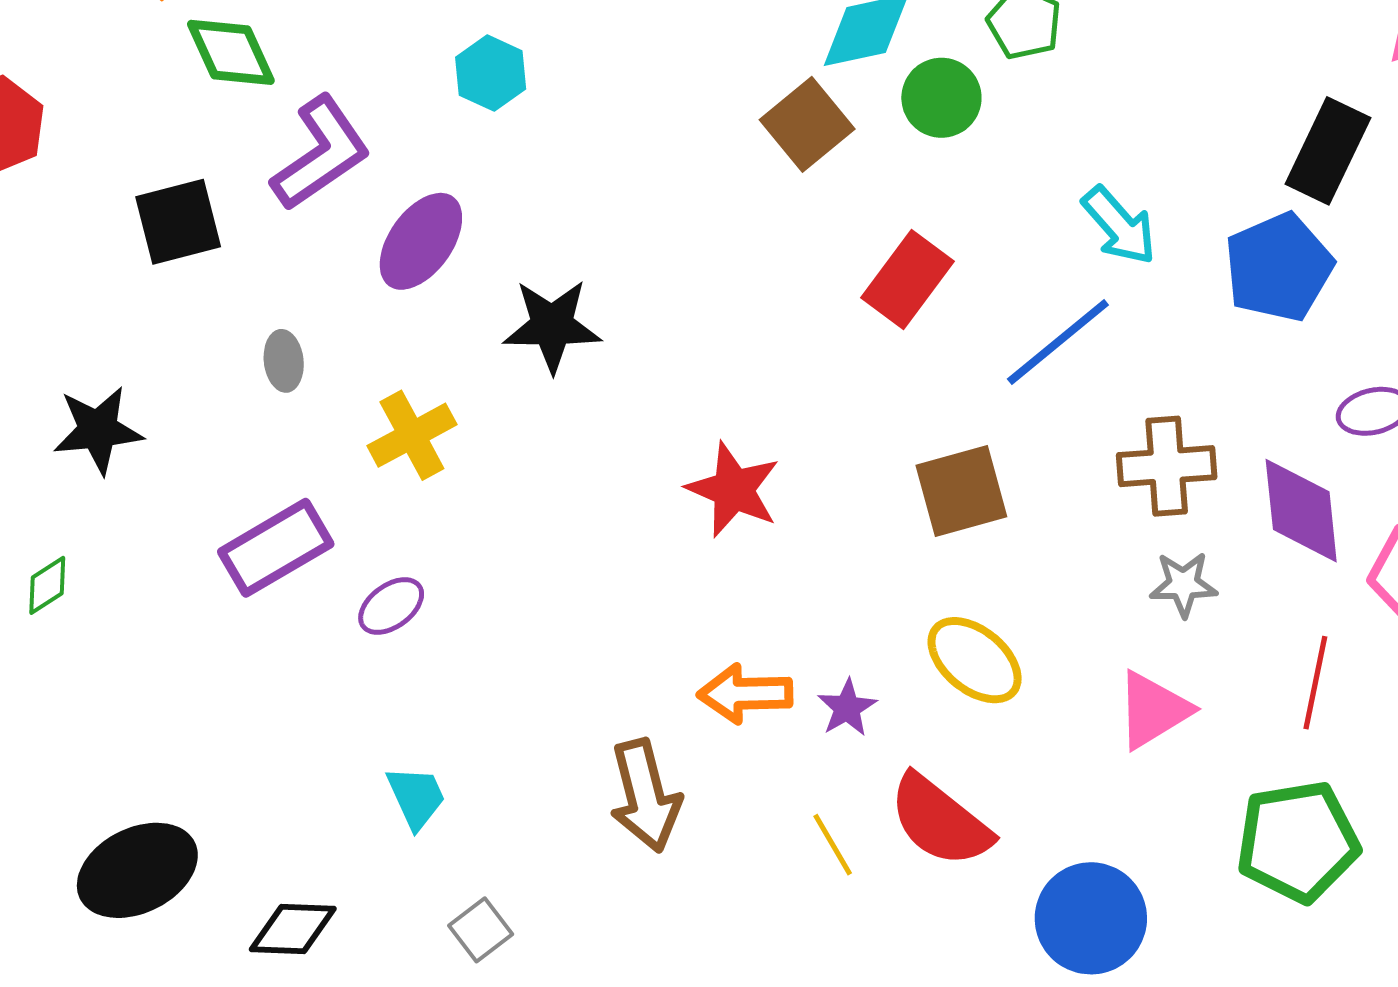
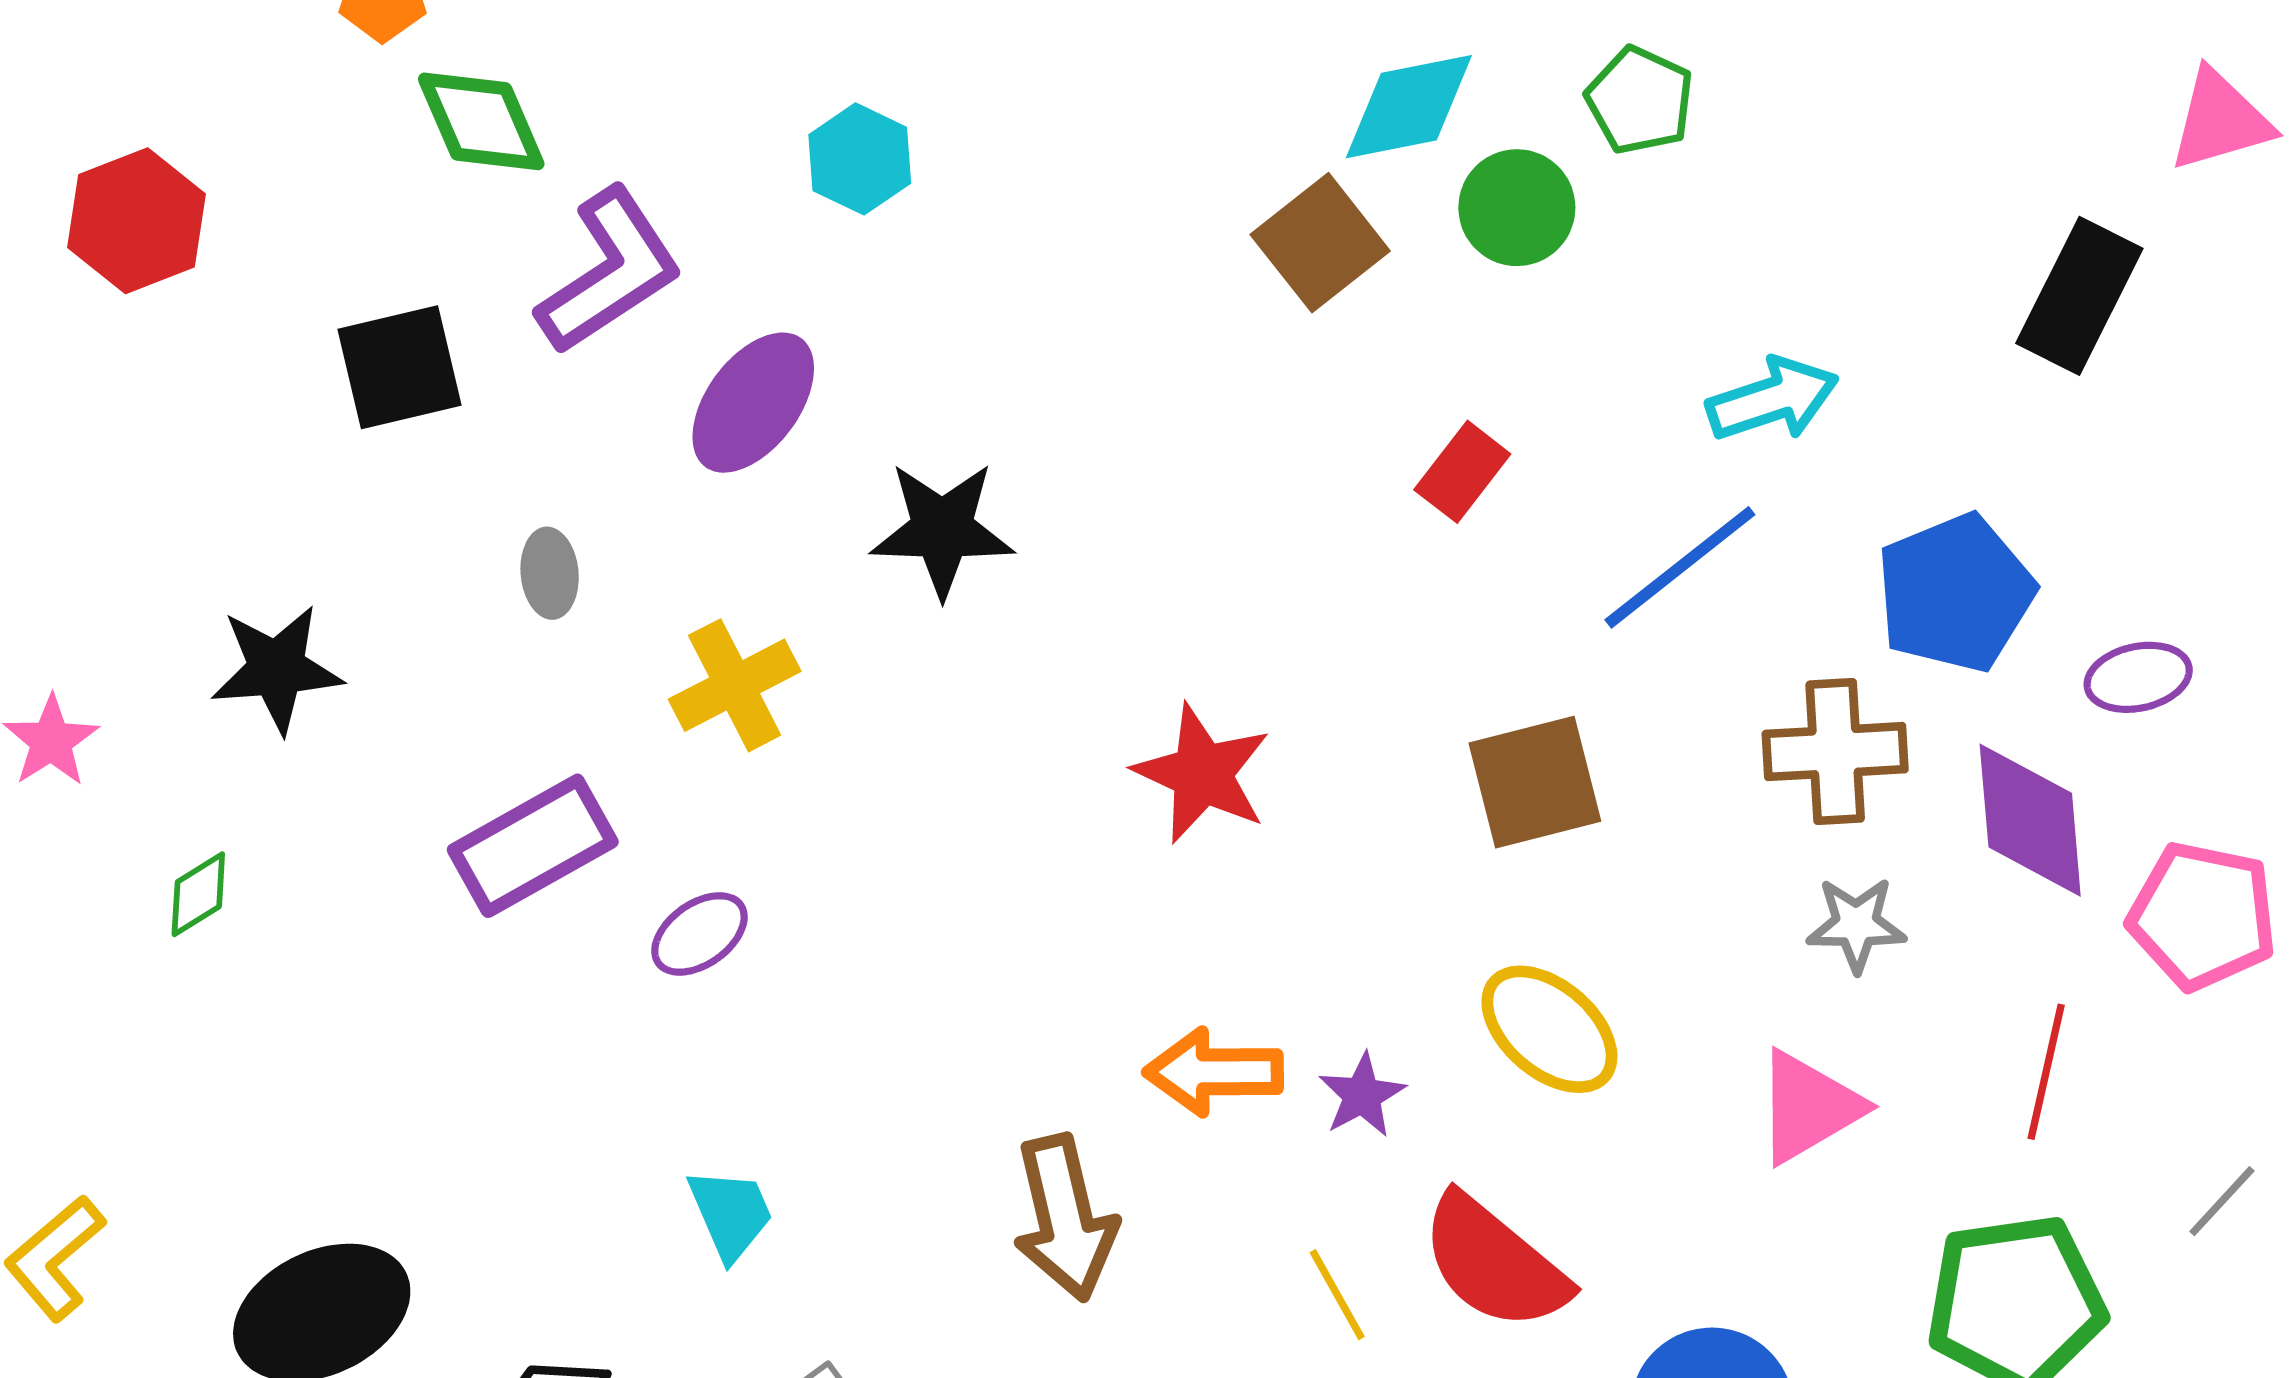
cyan arrow: (1119, 226) -> (1773, 399), turned -68
blue pentagon: (1279, 267) -> (1955, 593), moved
red rectangle: (908, 279) -> (1462, 472), size x0.7

